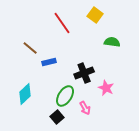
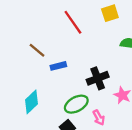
yellow square: (95, 15) -> (110, 13), turned 35
green ellipse: (65, 96) -> (76, 104), turned 30

